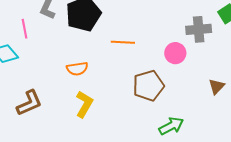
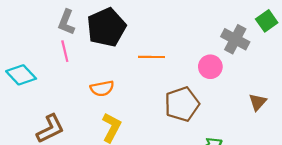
pink line: (24, 29) -> (65, 51), moved
gray cross: (199, 29) -> (235, 39), turned 35

